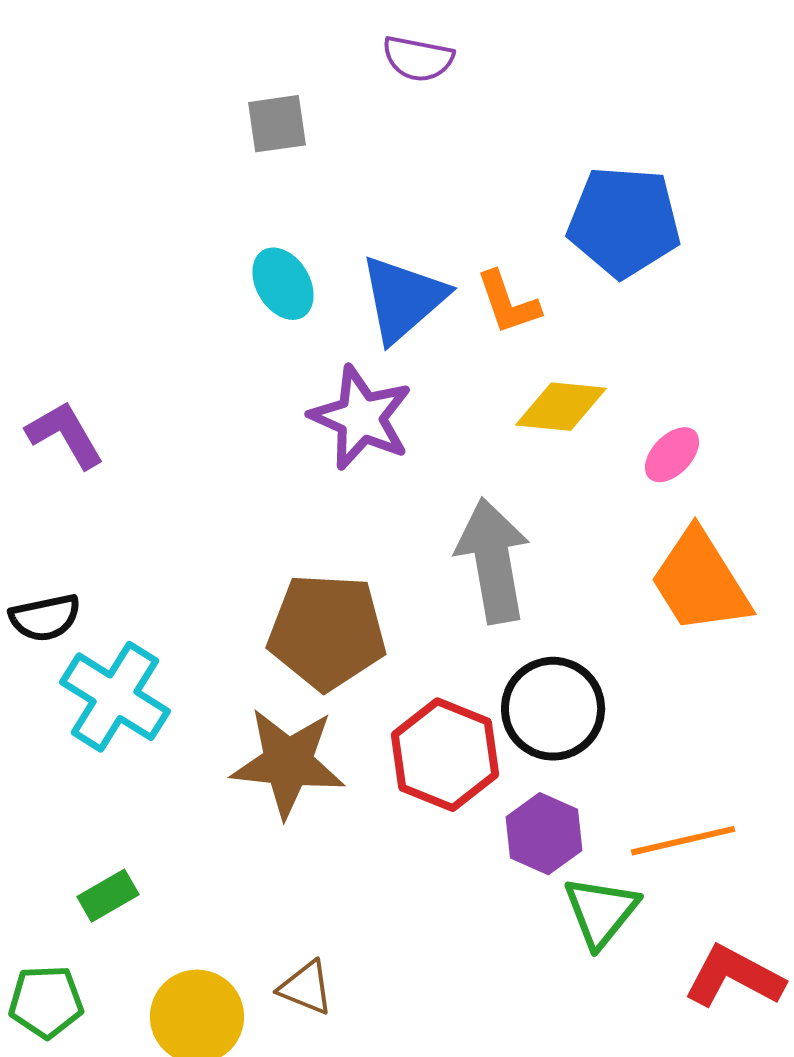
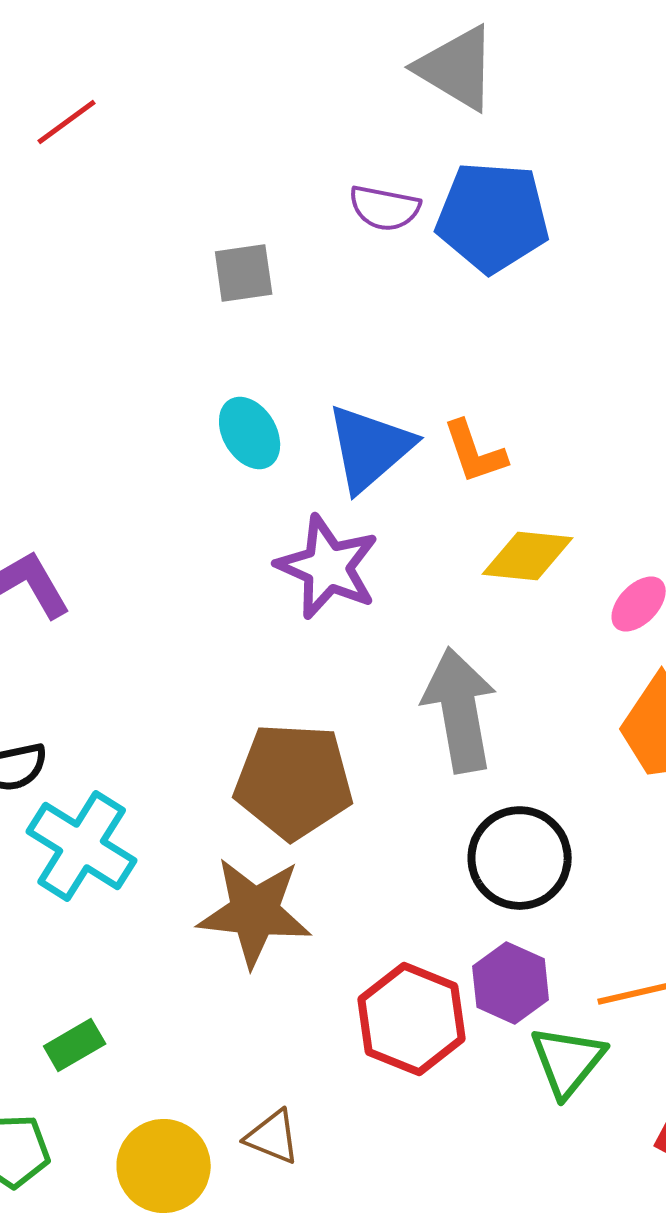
blue pentagon: (624, 222) -> (493, 217), moved
red hexagon: (445, 755) -> (412, 1019), moved

